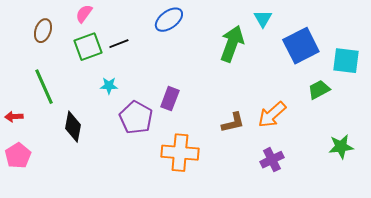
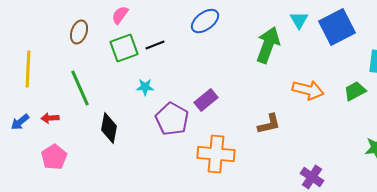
blue square: (301, 46) -> (337, 27), moved
purple rectangle: (170, 99) -> (206, 100), turned 30
orange arrow: (272, 115) -> (308, 90), moved, turned -124
purple cross: (272, 160) -> (312, 177), moved, turned -30

